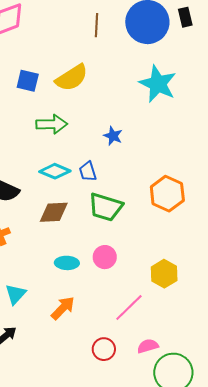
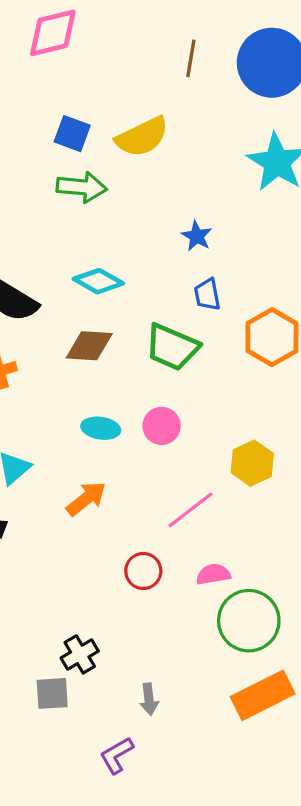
green arrow: (52, 124) -> (82, 187), moved
blue trapezoid: (88, 171) -> (207, 294), moved

